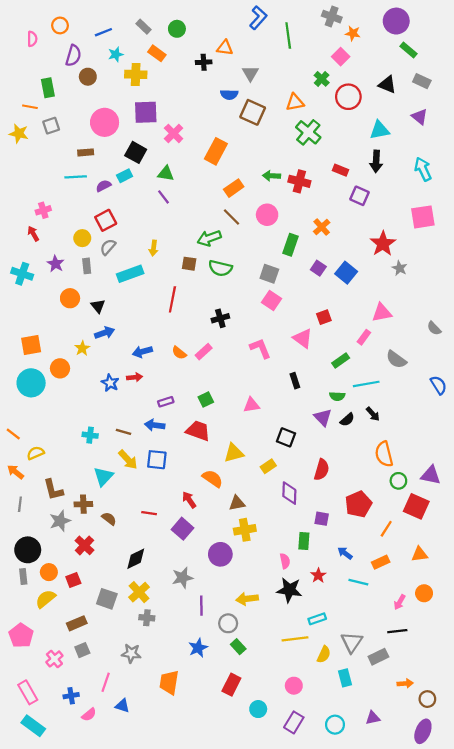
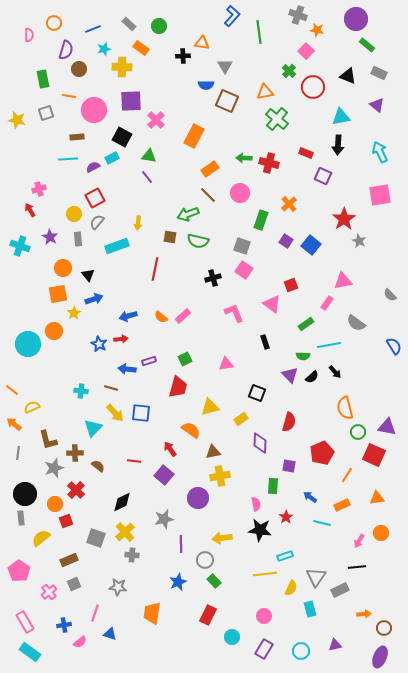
orange line: (30, 107) -> (69, 96), moved
black cross: (220, 318) -> (213, 278), moved
orange square: (31, 345) -> (58, 294), moved
blue arrow: (155, 425) -> (127, 369), moved
red trapezoid: (198, 431) -> (178, 387), turned 85
orange circle: (49, 572) -> (55, 504), moved

